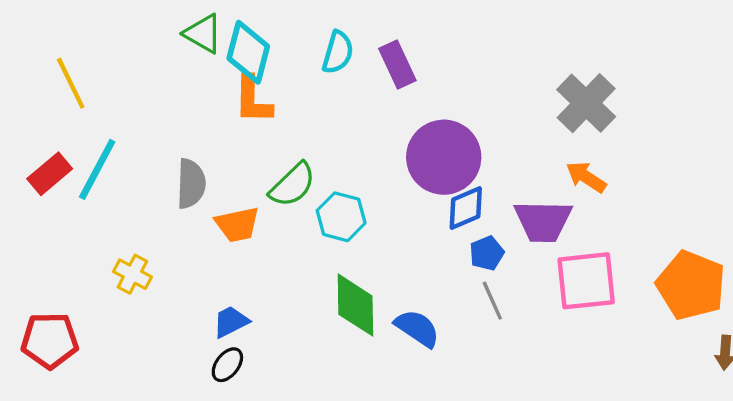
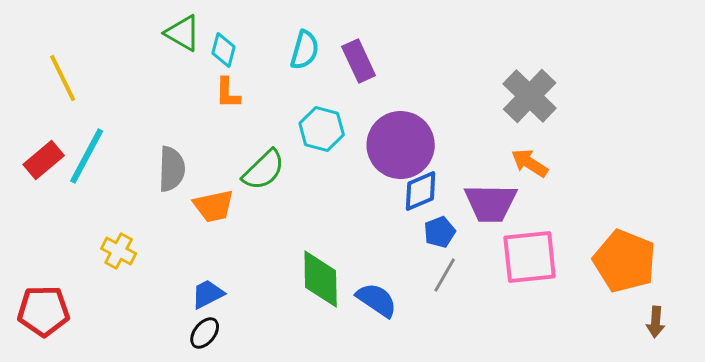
cyan diamond: (248, 52) -> (224, 50), size x0.6
orange L-shape: (253, 100) -> (228, 93), size x0.7
cyan hexagon: (341, 217) -> (322, 129), moved
gray line: (492, 301) -> (445, 275), turned 54

